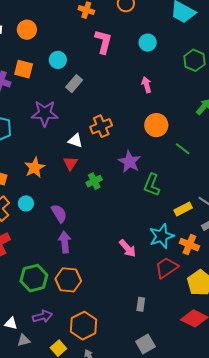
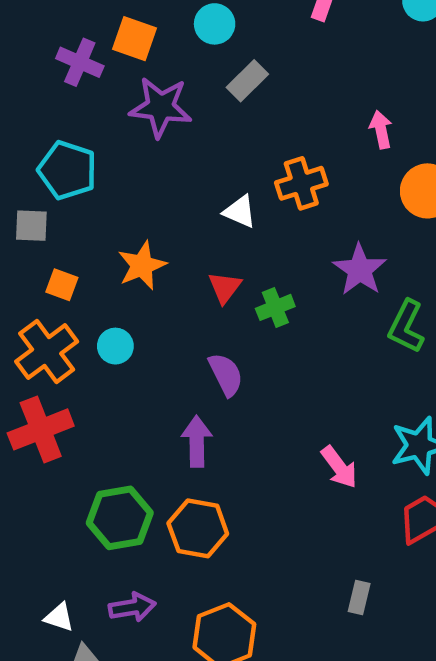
pink arrow: (147, 85) -> (381, 130), moved
purple star: (45, 113) -> (161, 107), moved
red triangle: (70, 163) -> (225, 287), moved
purple semicircle: (59, 213) -> (226, 375), moved

